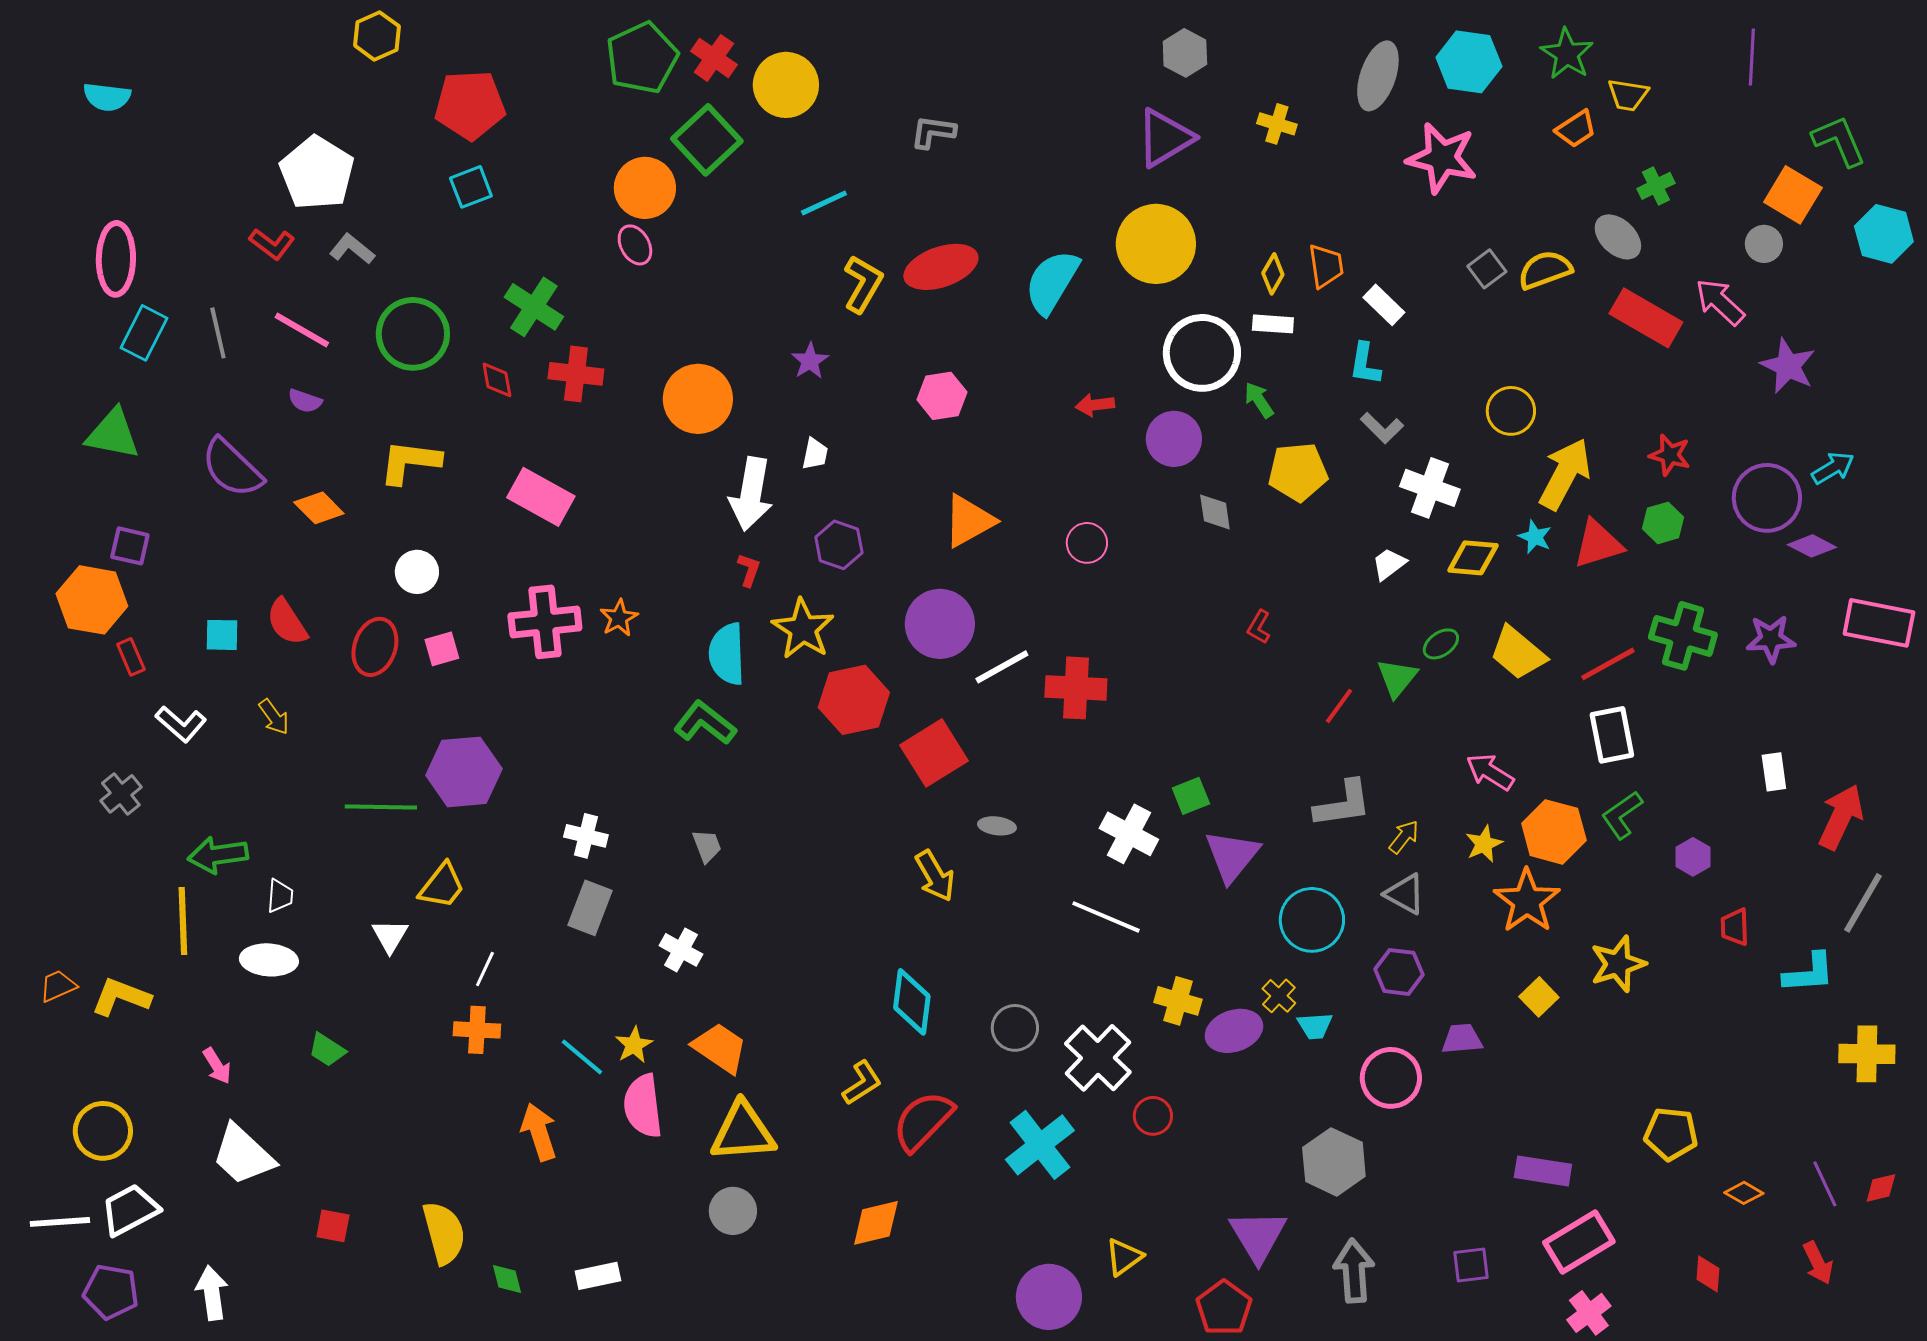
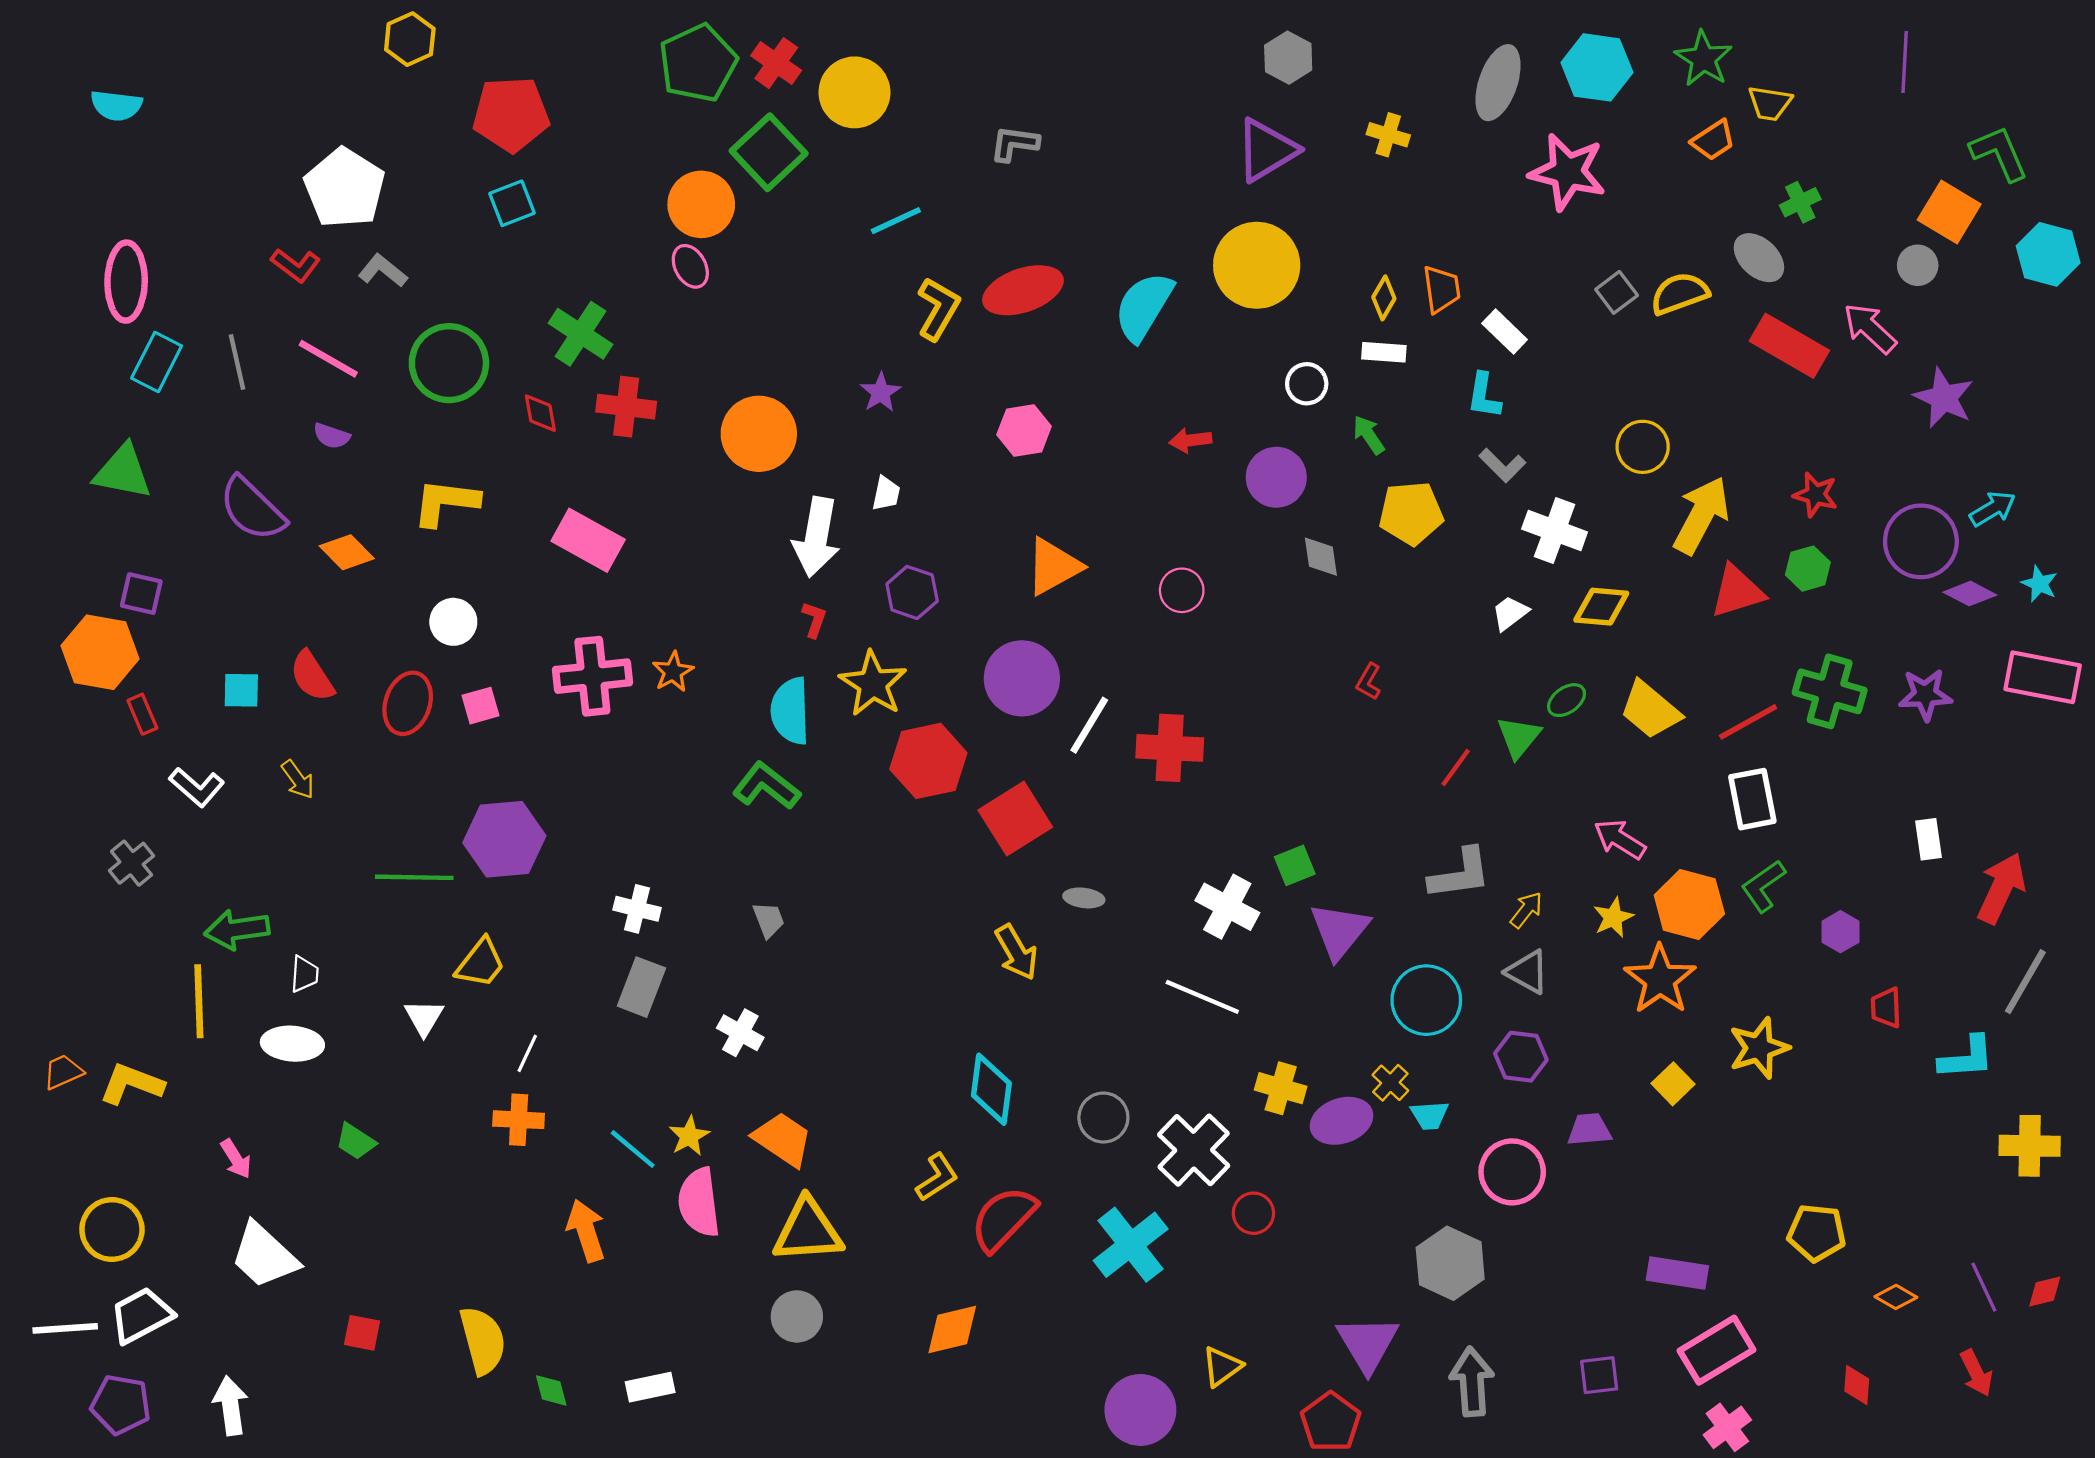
white circle: (1202, 353) -> (1307, 384), size x0.5
cyan star: (1535, 537) -> (2039, 584), moved
white line: (1002, 667) -> (1089, 725), turned -30

